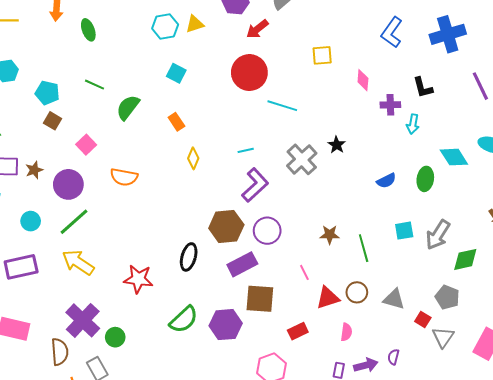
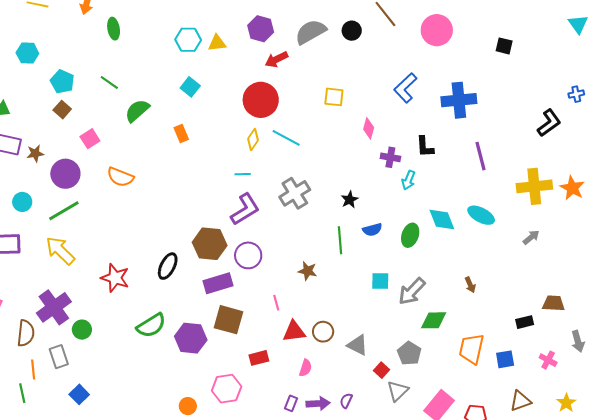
black star: (337, 145) -> (350, 200), moved
yellow diamond: (193, 158) -> (253, 140), moved
green line: (364, 248) -> (340, 240), moved

